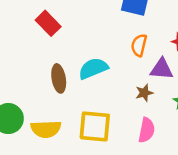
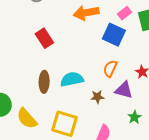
brown star: (144, 93) -> (97, 97), moved
yellow semicircle: (46, 129) -> (27, 118), turned 40

